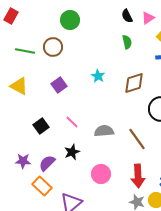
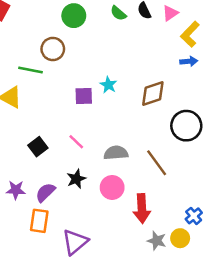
green semicircle: (127, 42) -> (118, 13), moved, turned 144
green line: (25, 51) -> (31, 70), moved
purple square: (59, 85) -> (84, 96), moved, turned 35
pink circle: (101, 174) -> (112, 187), moved
red arrow: (138, 176) -> (142, 208), moved
orange rectangle: (42, 186) -> (39, 221), turned 54

